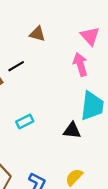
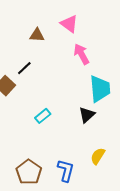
pink triangle: (90, 36) -> (69, 24), moved
black triangle: (72, 131) -> (87, 115), turned -36

